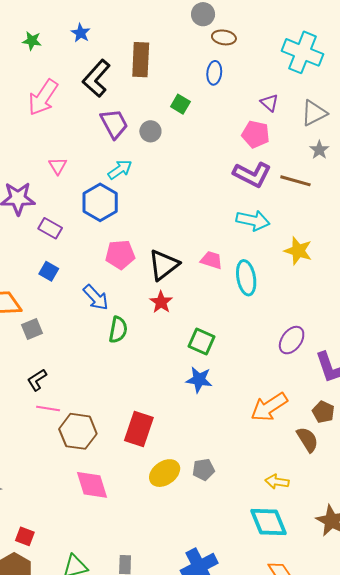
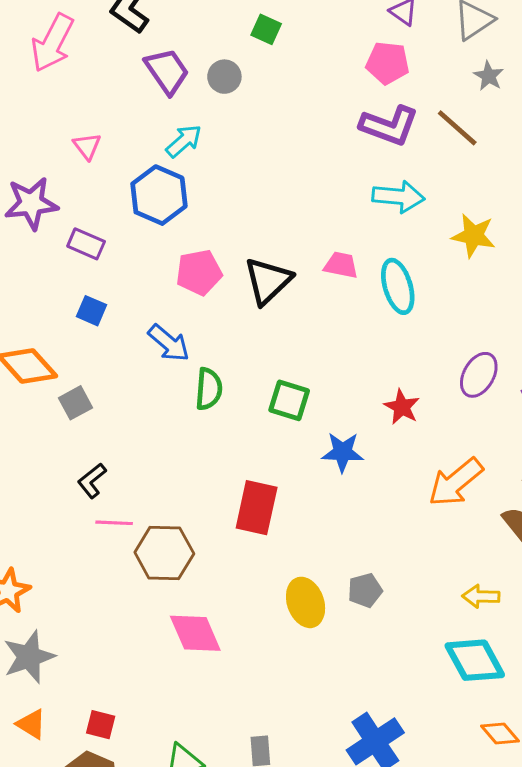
brown line: (295, 181) -> (457, 128), turned 32
red star: (161, 302) -> (402, 407), moved
green square: (202, 342) -> (289, 400), moved
red rectangle: (139, 429) -> (257, 508), moved
yellow ellipse: (165, 473) -> (306, 602), turned -68

